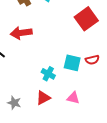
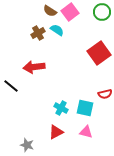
cyan square: (72, 63) -> (85, 108), moved
gray star: (14, 103) -> (27, 145), moved

